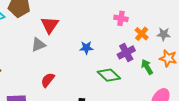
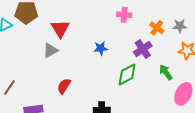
pink cross: (121, 18) -> (124, 15), moved
green arrow: (147, 67) -> (166, 72), moved
green diamond: (109, 75) -> (127, 74), turned -65

